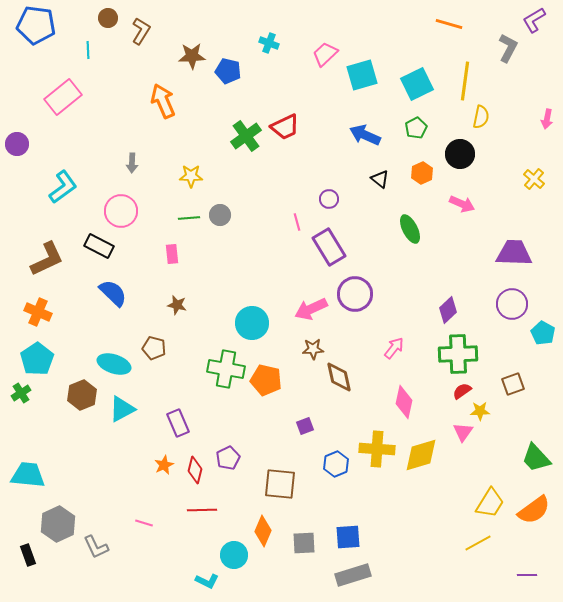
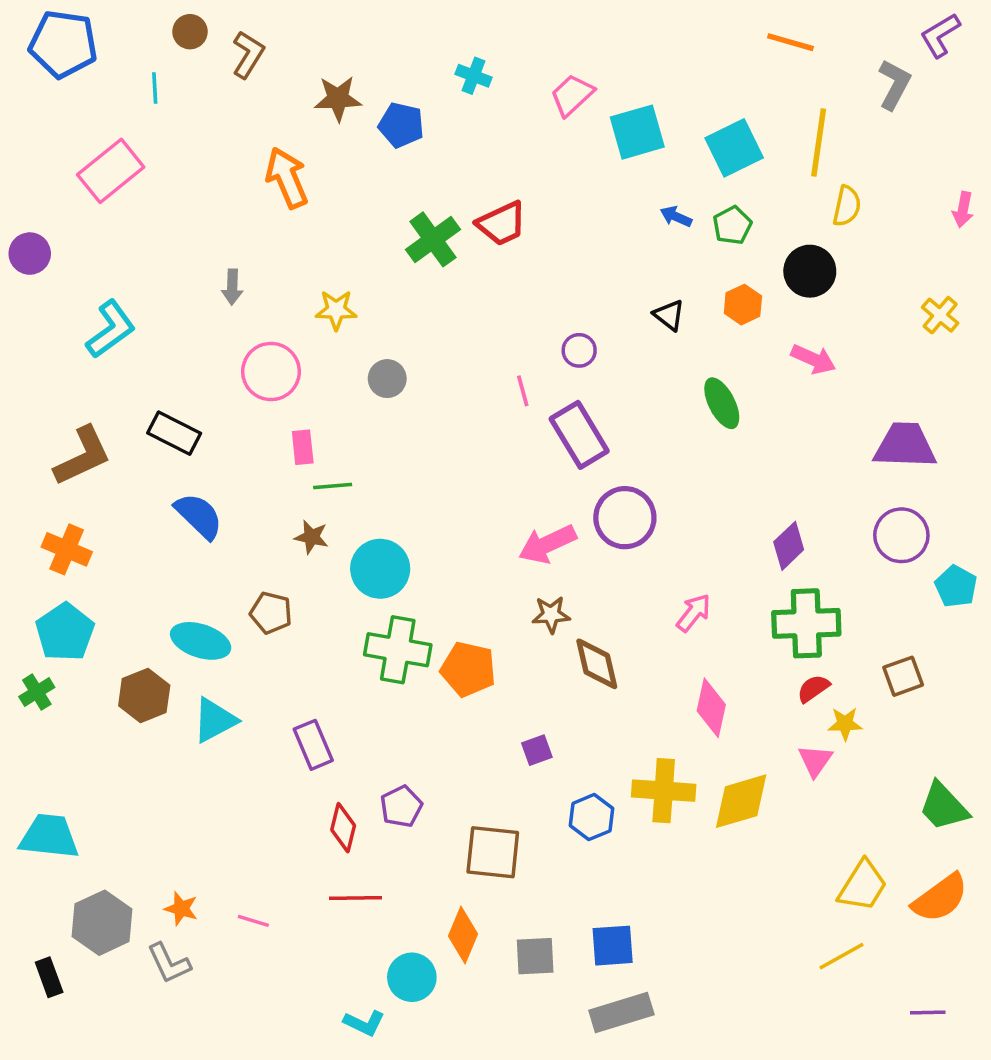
blue arrow: (365, 135) -> (676, 217), moved, size x0.6
pink circle: (121, 211) -> (271, 372), moved
green line: (189, 218) -> (333, 486), moved
cyan circle: (252, 323) -> (380, 569), moved
orange star: (164, 465) -> (181, 909), moved, turned -30

